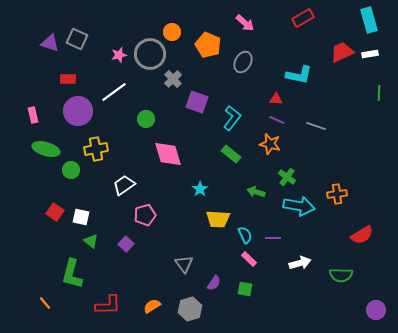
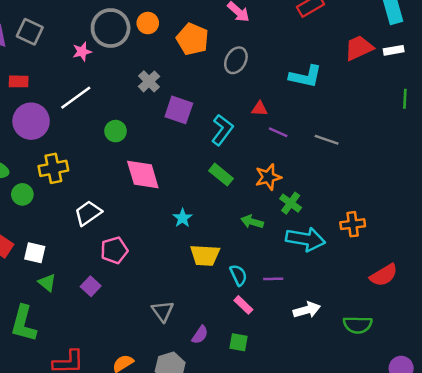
gray circle: (150, 54) -> (111, 28), moved
red triangle: (276, 99) -> (260, 109), moved
orange star: (270, 144) -> (268, 177), moved, turned -30

